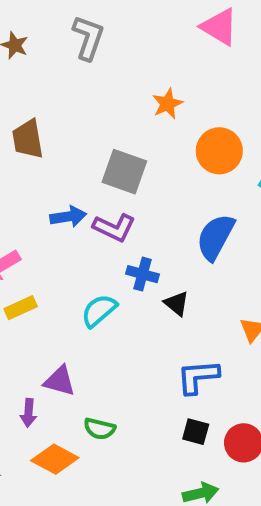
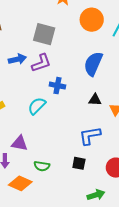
purple L-shape: (114, 228) -> (41, 63), turned -40
black triangle: (177, 303) -> (95, 100), moved, turned -32
black square: (196, 432) -> (79, 163), moved

